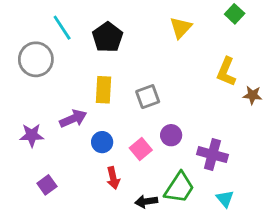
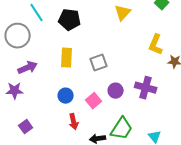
black pentagon: (108, 37) -> (70, 20), turned -30
purple arrow: (73, 119) -> (28, 68), moved
purple cross: (212, 155) -> (146, 88), moved

